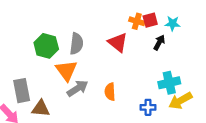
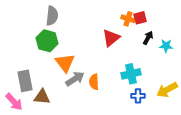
cyan star: (173, 23) -> (166, 46), moved
red triangle: (118, 43) -> (111, 38), turned 42
gray semicircle: (76, 44) -> (52, 16), moved
cyan cross: (169, 83) -> (131, 74), moved
orange semicircle: (110, 92) -> (94, 82), moved

